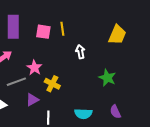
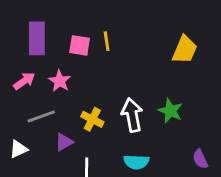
white arrow: (80, 52) -> (132, 115), moved, size x1.6
pink star: (34, 68) -> (60, 81), moved
purple semicircle: (115, 112) -> (200, 159), moved

